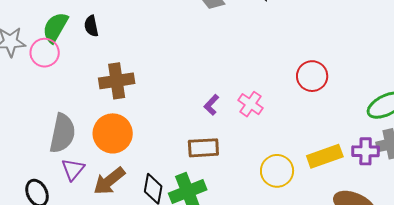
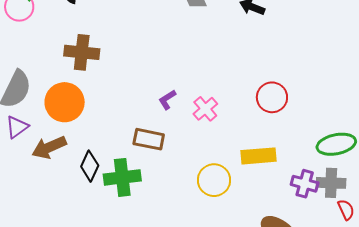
yellow rectangle: (325, 156) -> (258, 156), moved

